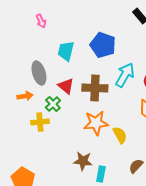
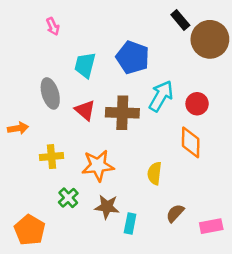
orange arrow: (25, 96) -> (18, 128), moved
green cross: (53, 104) -> (68, 198), moved
orange star: (96, 123) -> (98, 166), moved
yellow semicircle: (120, 135) -> (155, 173), turned -144

